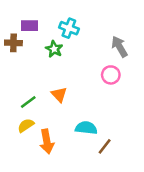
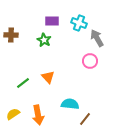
purple rectangle: (29, 26) -> (52, 21), moved
cyan cross: (69, 28) -> (79, 23), moved
yellow semicircle: (26, 125) -> (13, 114), moved

